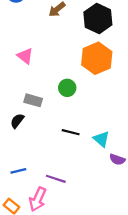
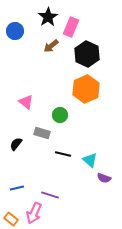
pink triangle: (25, 56) -> (26, 102), moved
gray rectangle: (33, 100) -> (42, 133), moved

